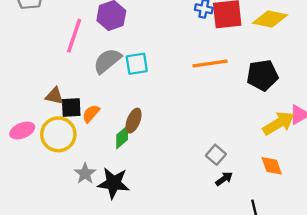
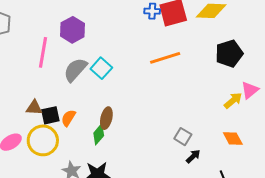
cyan square: (137, 64) -> (101, 68), turned -30
black pentagon: (262, 75) -> (229, 54), moved
yellow arrow: (279, 123) -> (233, 100), size x0.7

